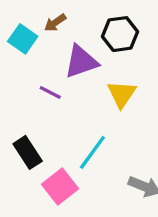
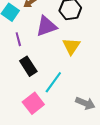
purple line: (50, 92) -> (18, 39), moved, turned 48
black rectangle: (28, 152) -> (28, 66), moved

